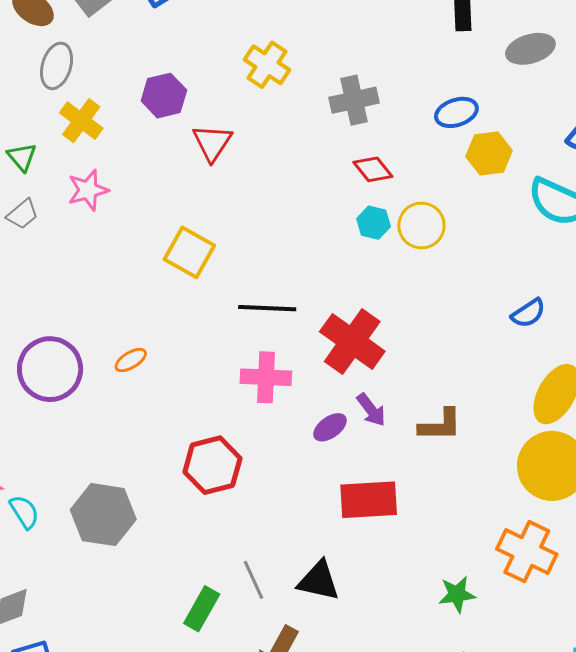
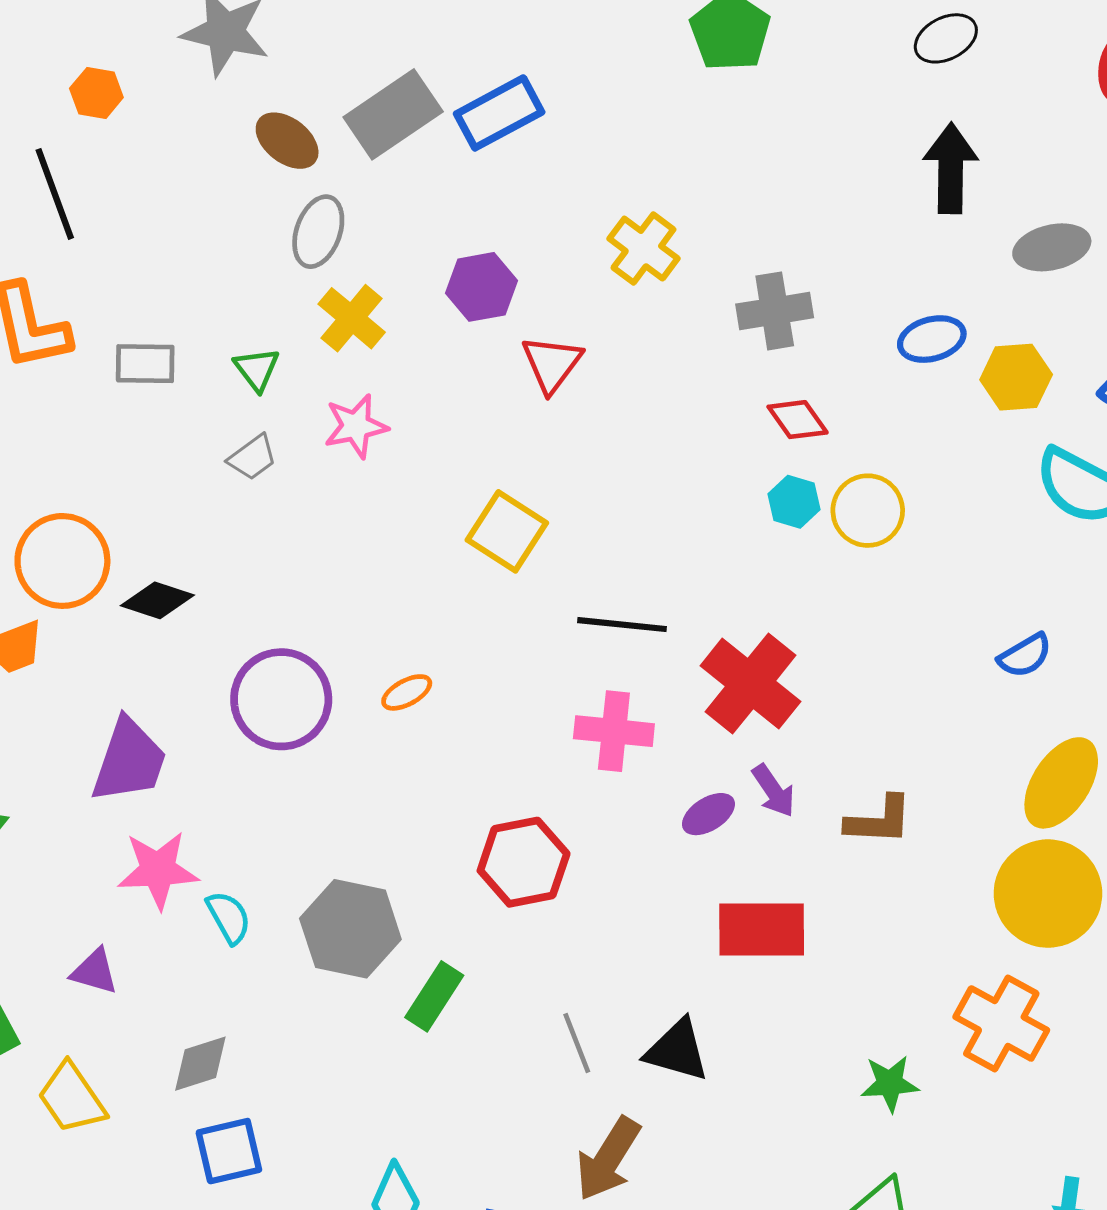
yellow hexagon: (489, 153) -> (1016, 377), moved
green rectangle: (202, 609) -> (434, 996), moved

